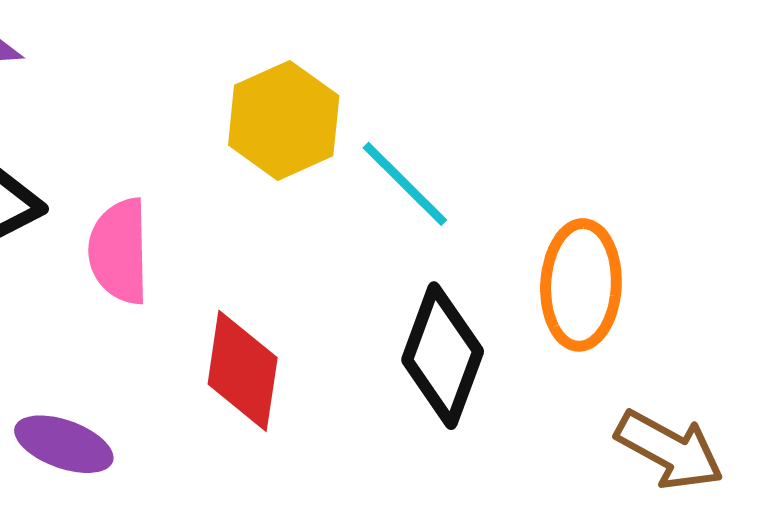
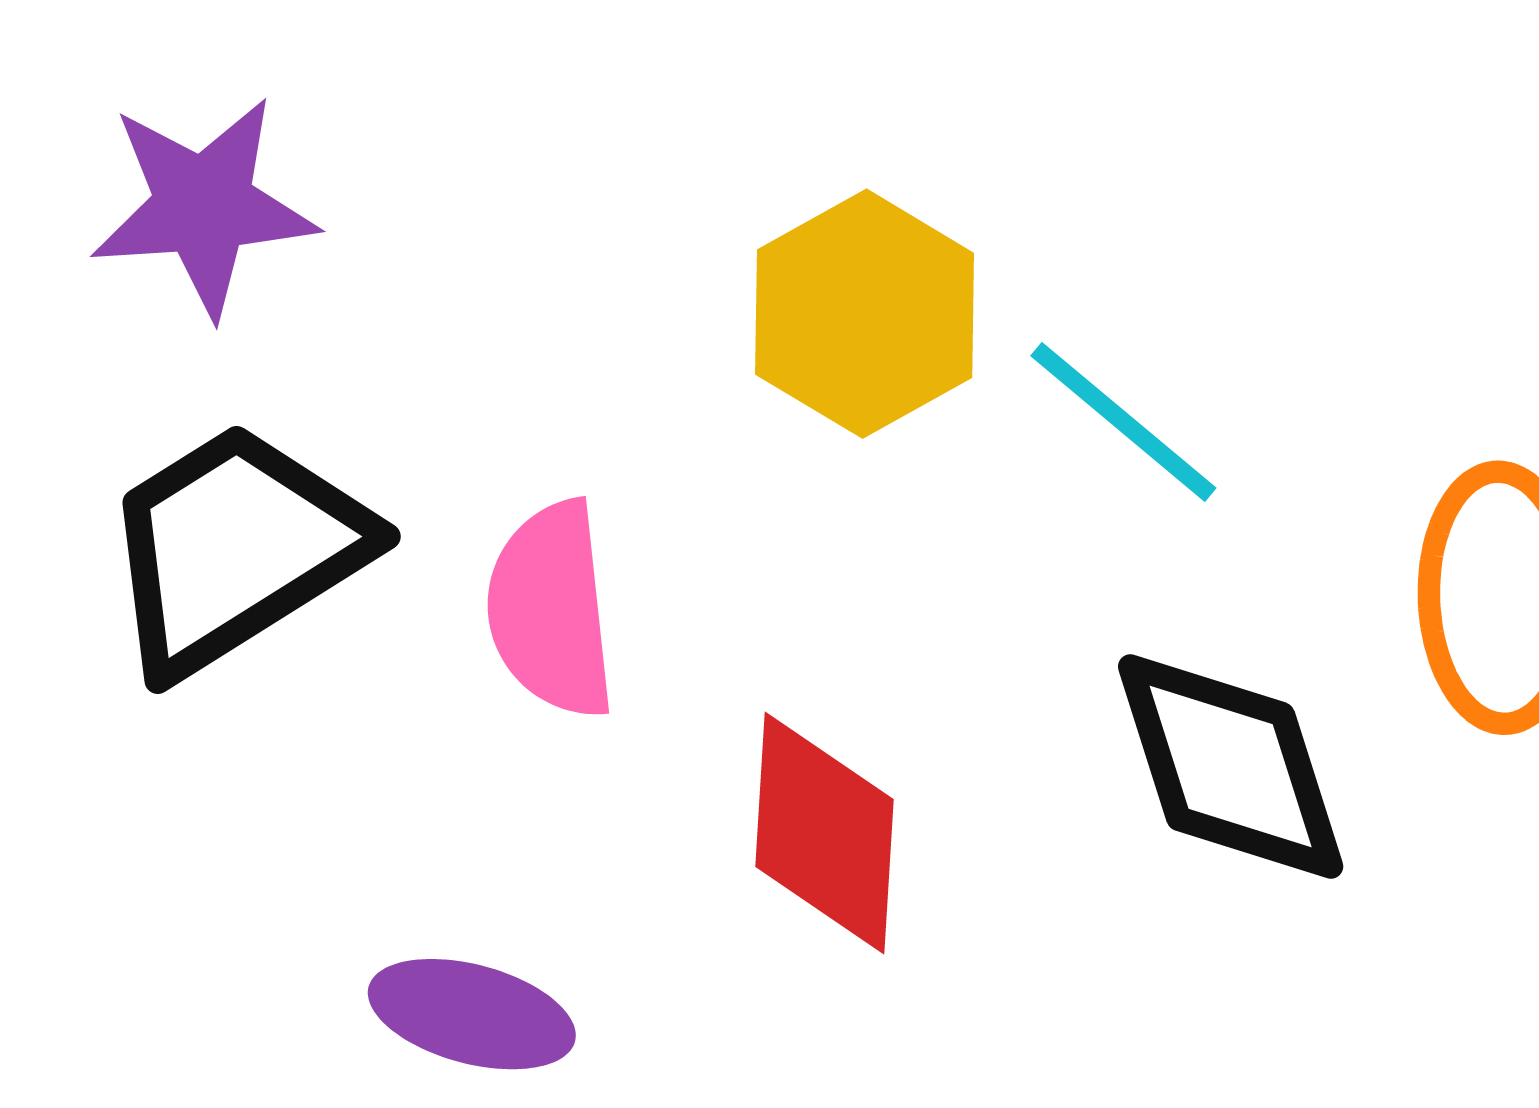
black diamond: (443, 356) -> (1231, 767), turned -33

